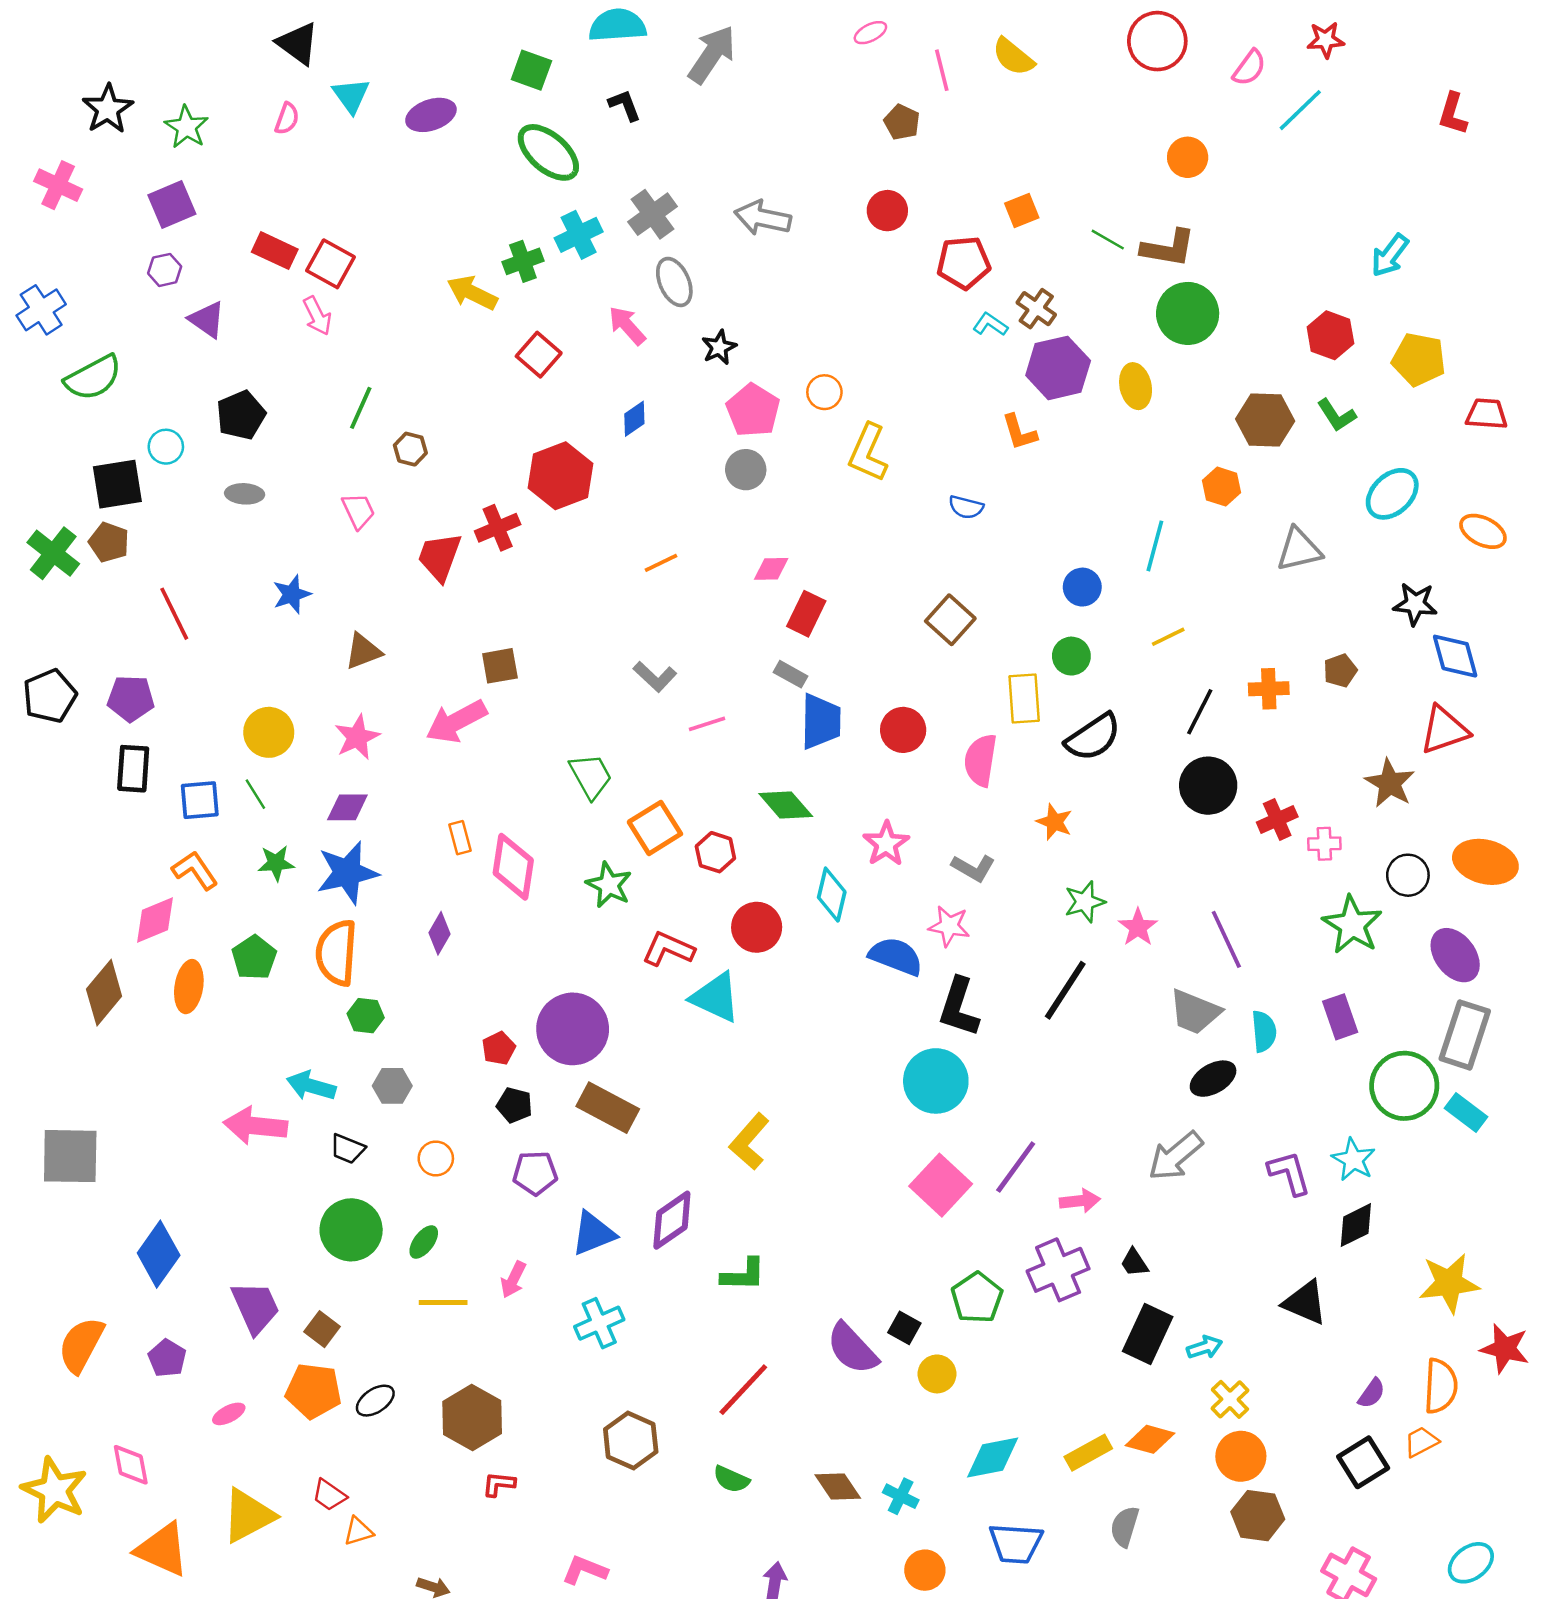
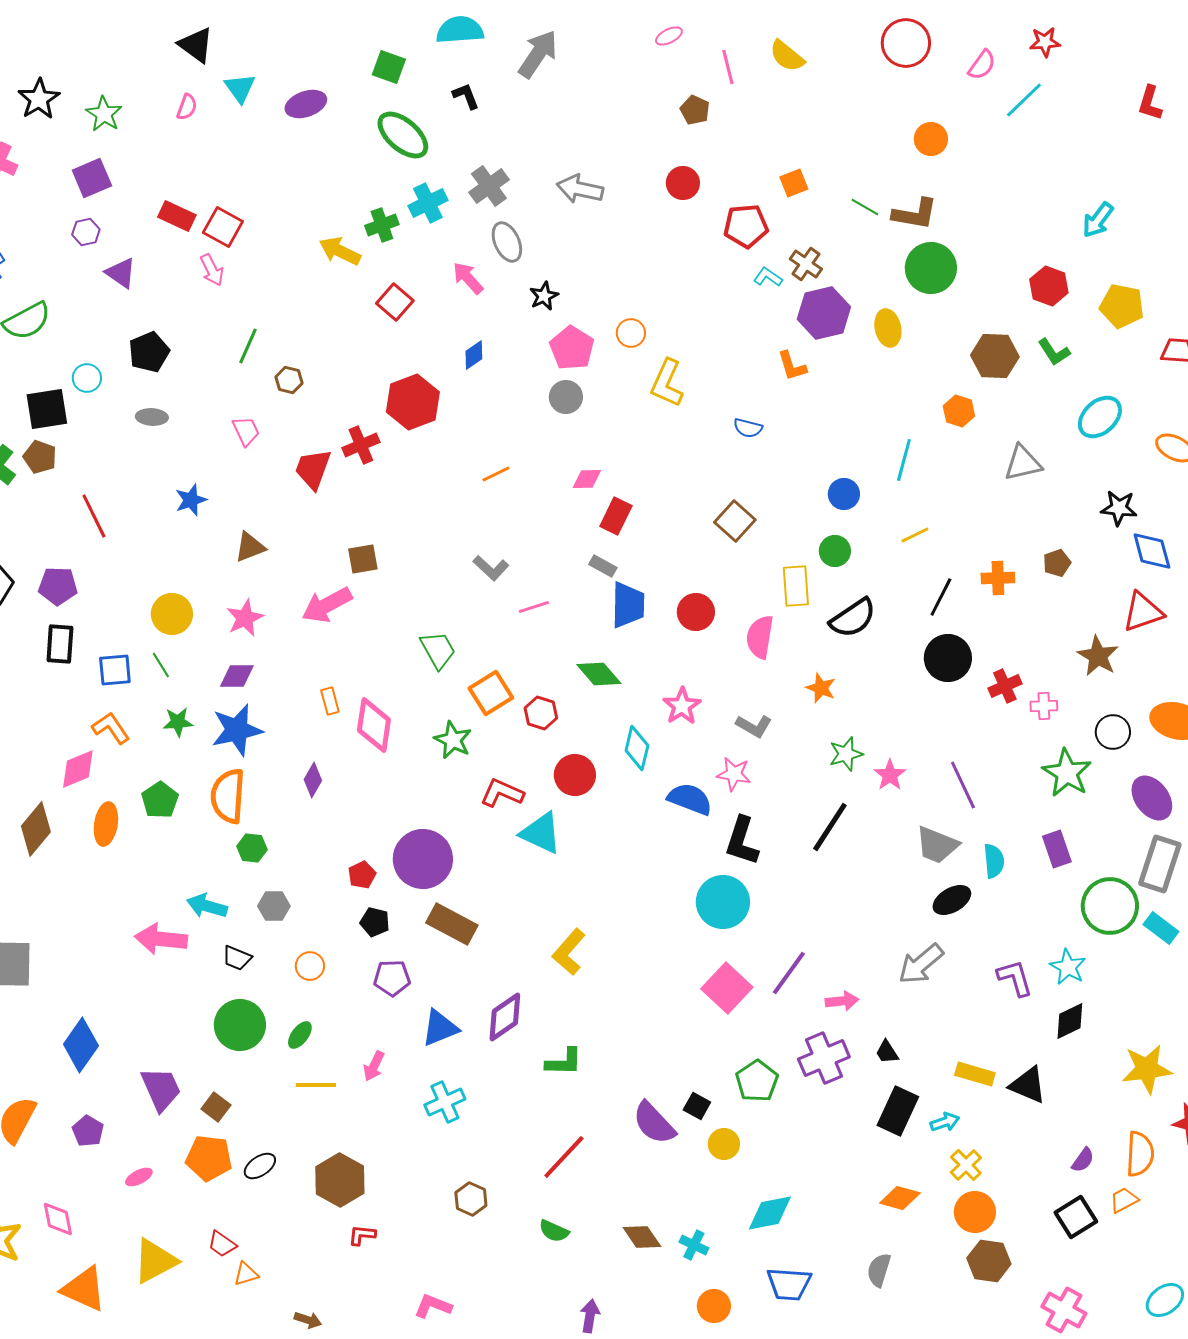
brown hexagon: (631, 1441) -> (471, 1199), size x0.7
yellow rectangle: (1088, 1453) -> (975, 1074), moved, turned 45

